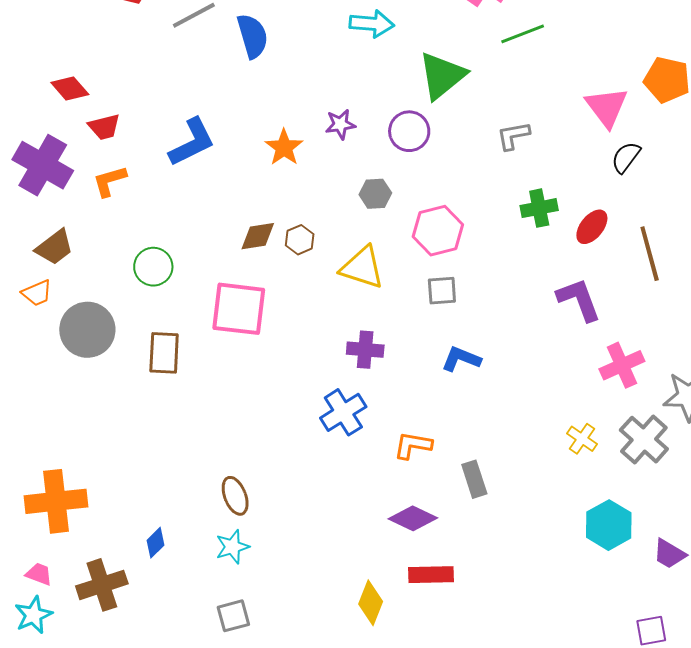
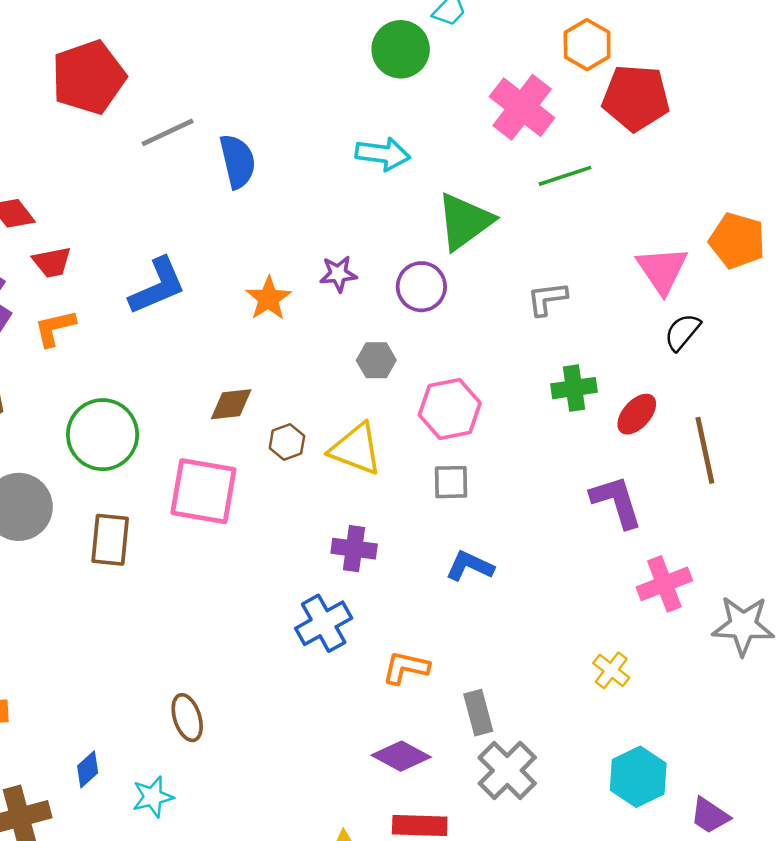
brown hexagon: (300, 240) -> (287, 442), moved
green circle: (153, 267) -> (103, 435), size x1.5
gray cross: (644, 440) -> (507, 770), moved
cyan star: (232, 547) -> (153, 797), moved

